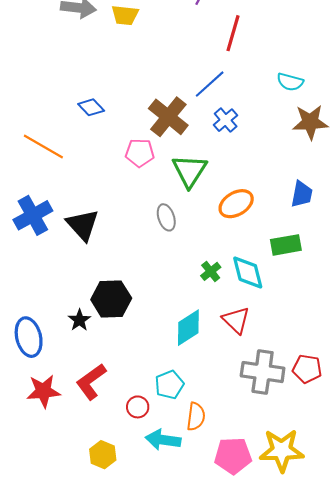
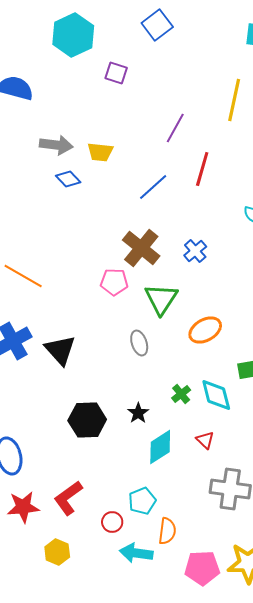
blue line: (210, 84) -> (153, 187), moved
blue diamond: (91, 107) -> (68, 179), moved
black star: (79, 320) -> (138, 413), moved
red triangle: (236, 320) -> (205, 440), size x0.7
yellow hexagon: (103, 455) -> (57, 552), moved

